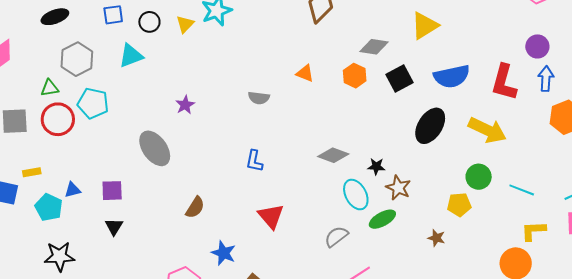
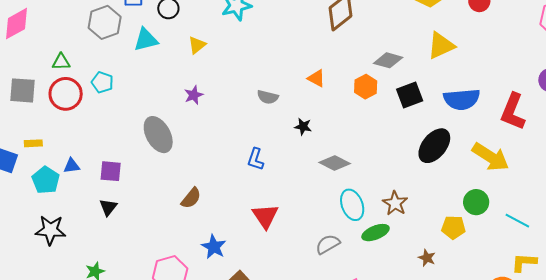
yellow triangle: (185, 24) -> (197, 45), moved
gray hexagon: (77, 59) -> (105, 22), moved
cyan pentagon: (93, 103) -> (102, 82), size x0.7
black star: (376, 166) -> (303, 127), moved

